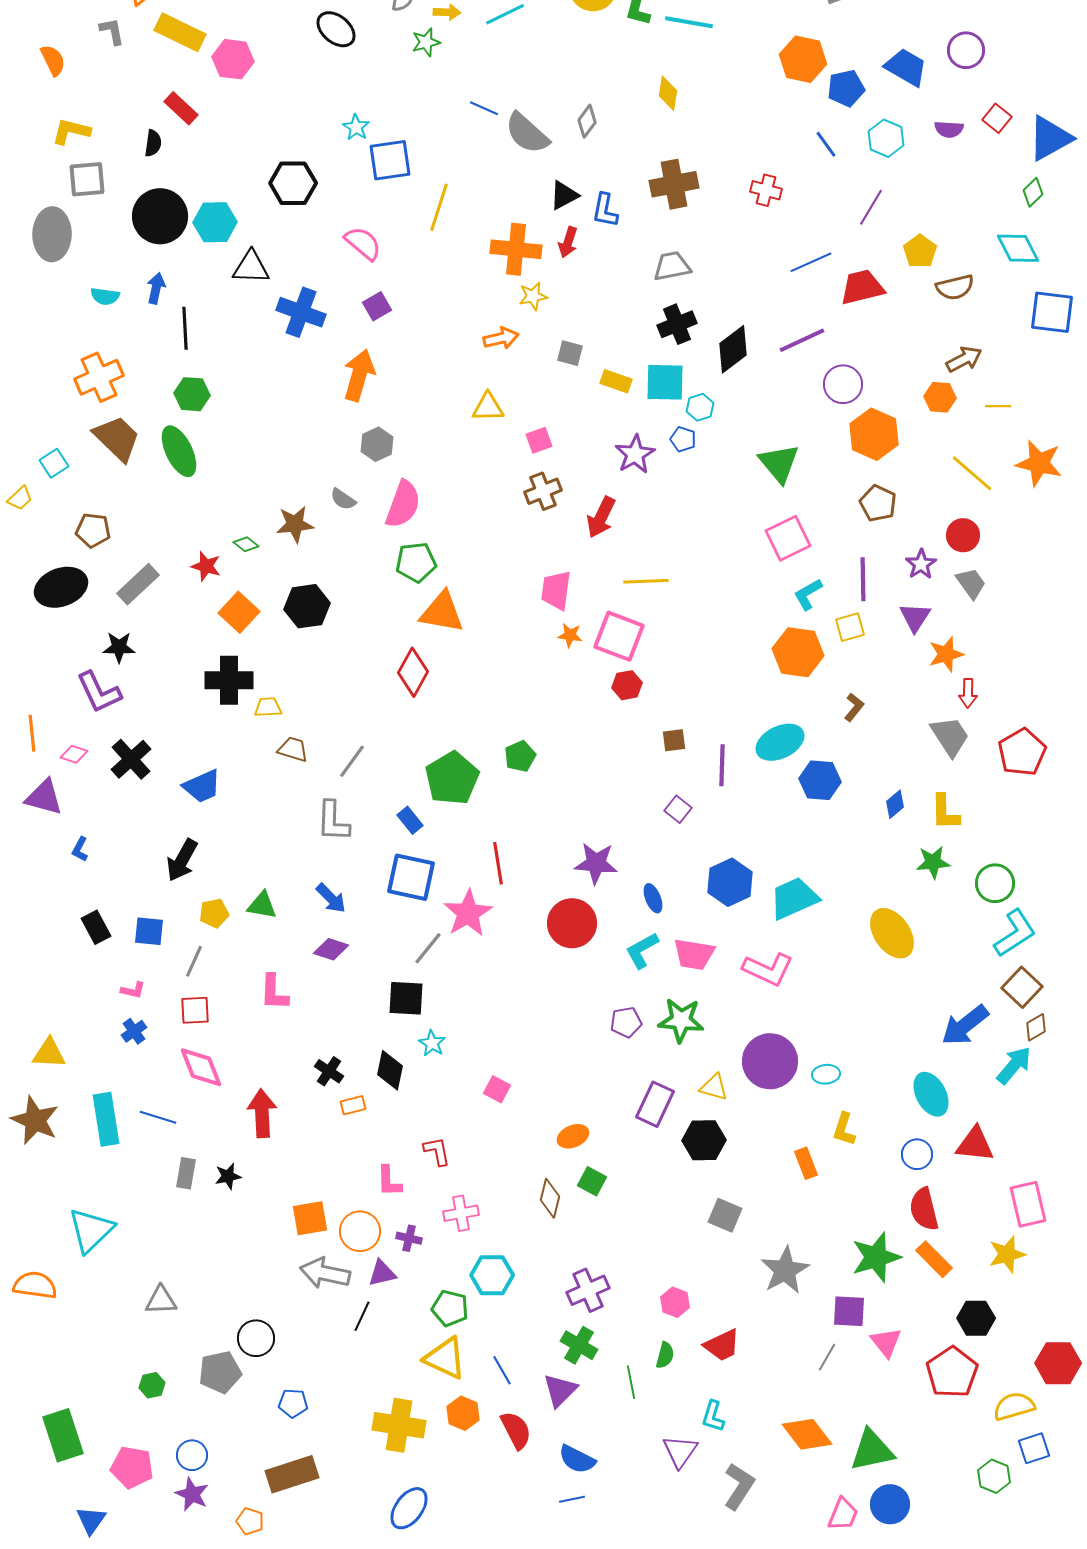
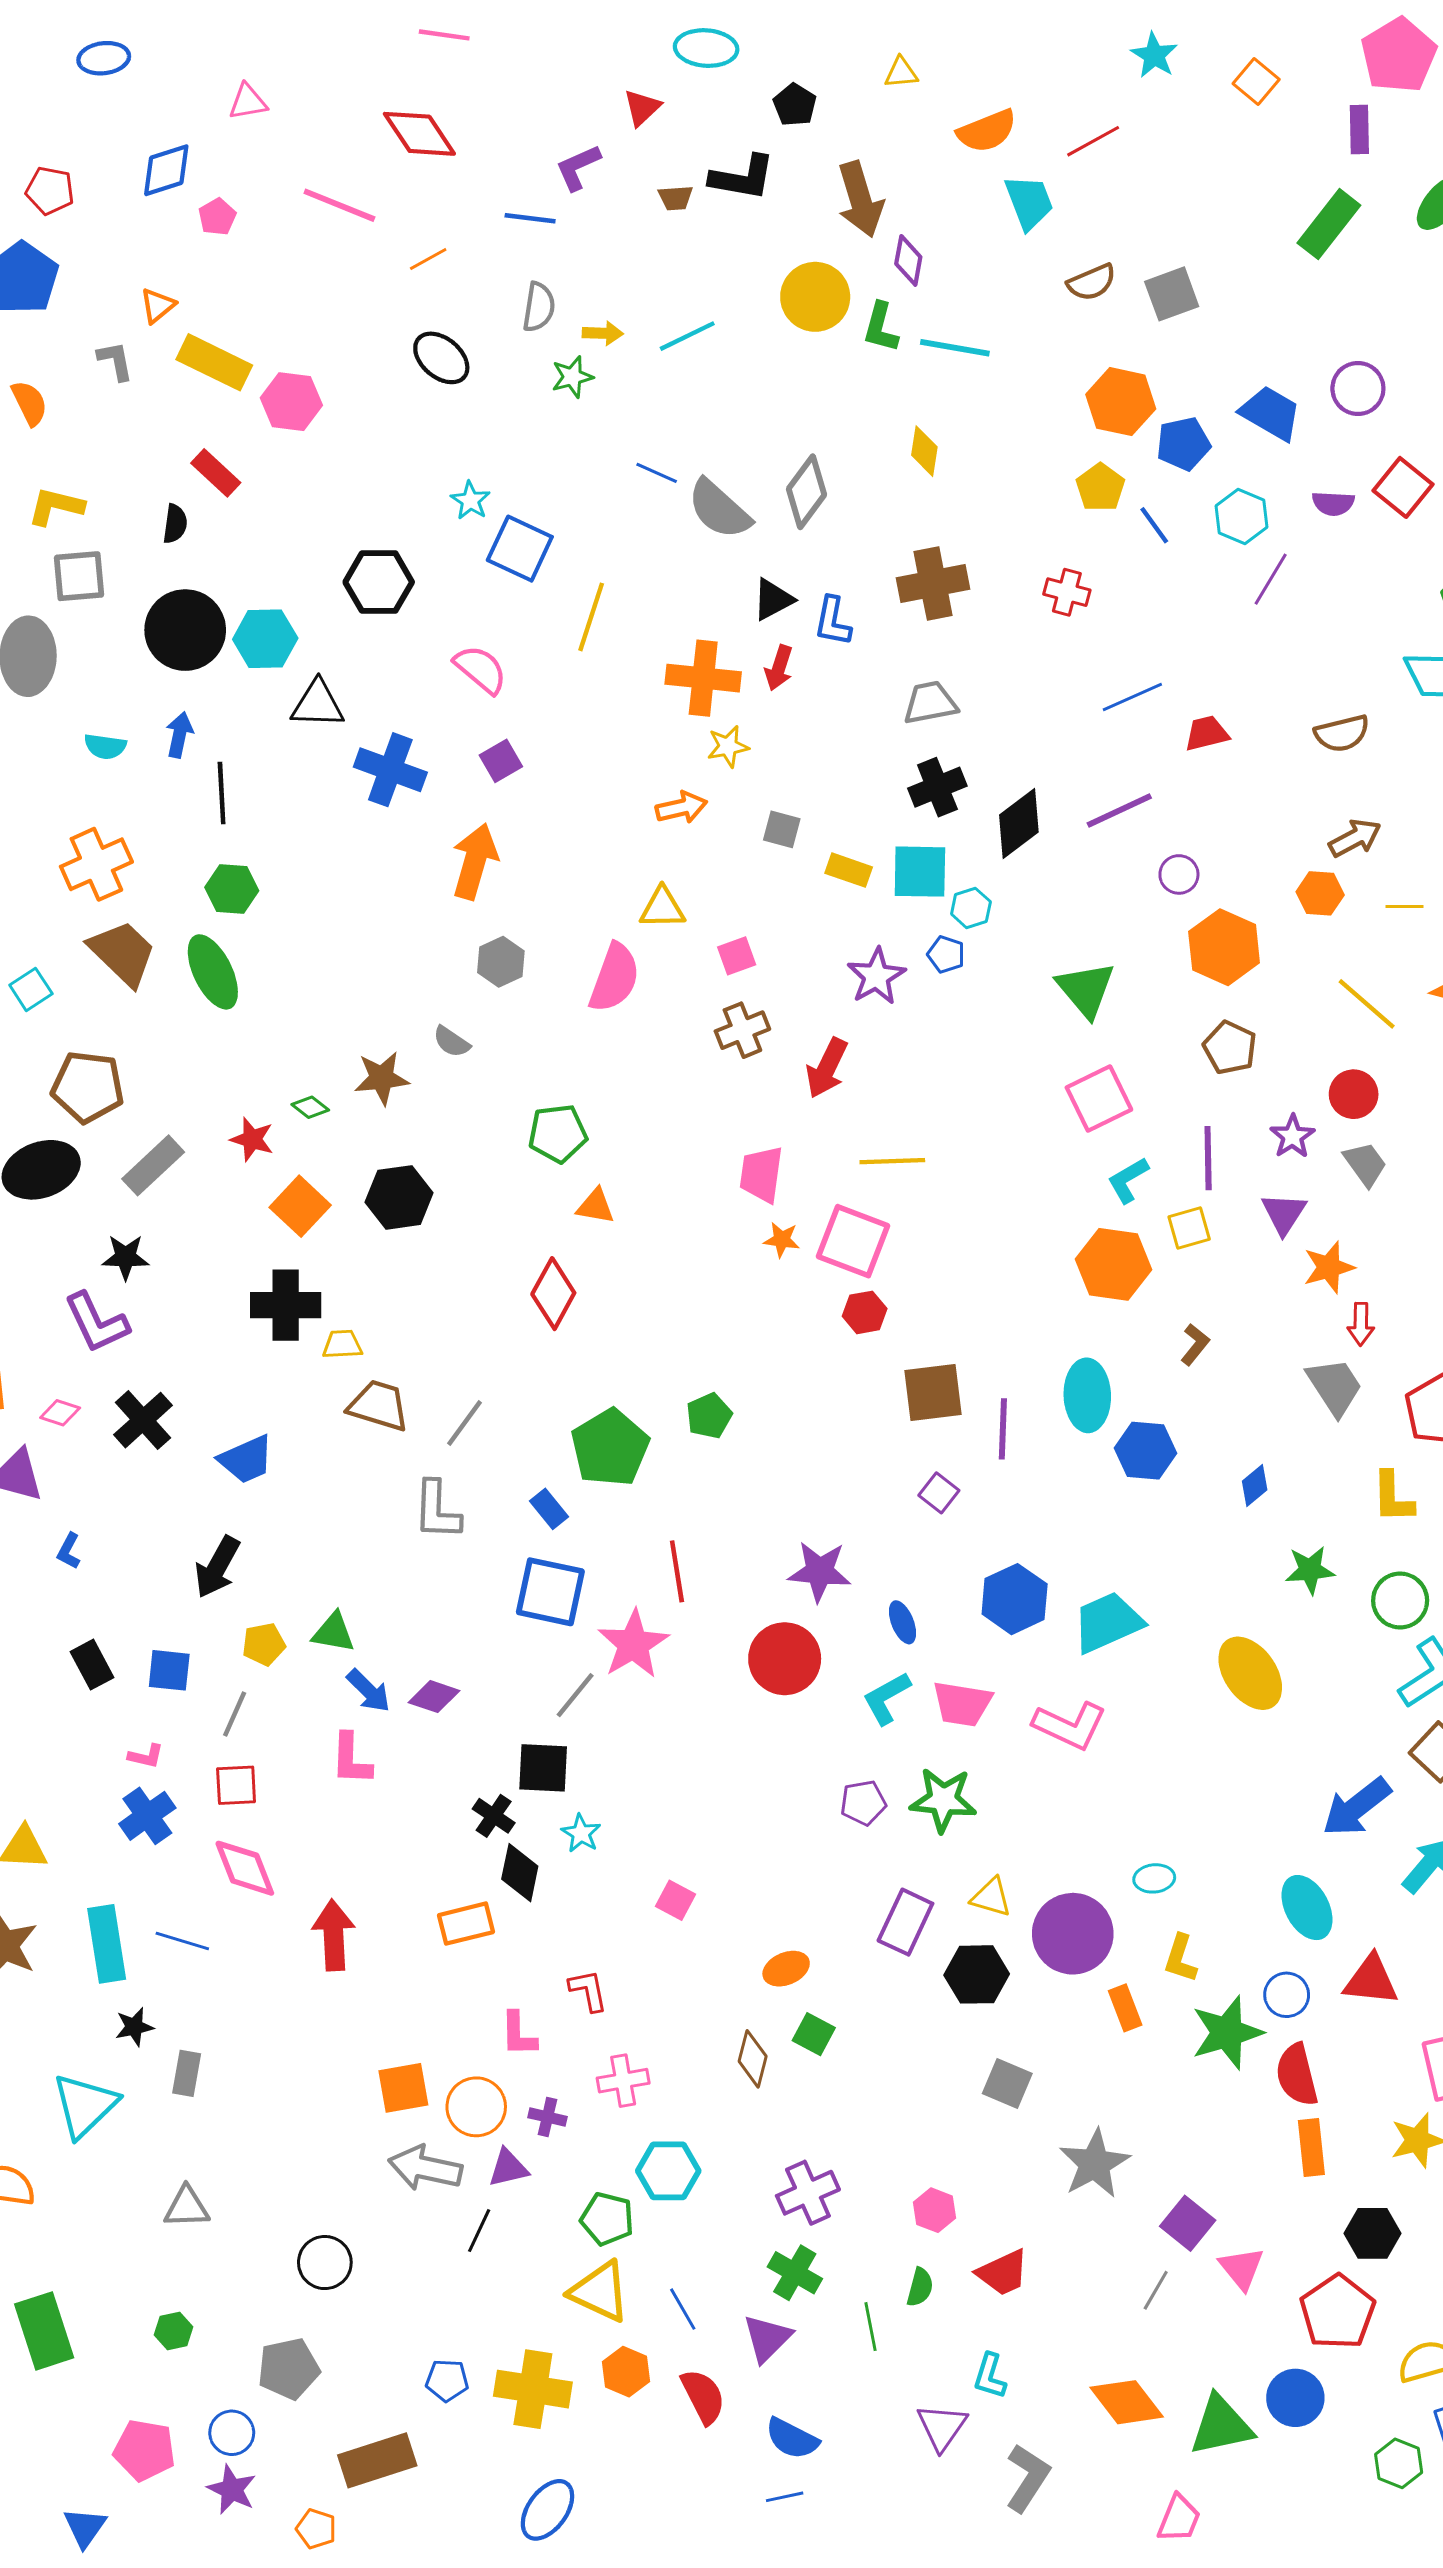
red square: (997, 118) -> (1403, 487), size x1.4
gray diamond: (587, 121) -> (806, 492), size x1.5
blue square: (390, 160) -> (520, 549), turned 33
purple line: (871, 207) -> (1271, 579), moved
yellow pentagon: (920, 251) -> (1100, 487), moved
red trapezoid: (862, 287) -> (1207, 733), size x0.7
purple circle: (843, 384) -> (1179, 874), size x0.7
pink semicircle: (403, 504) -> (614, 978), moved
brown pentagon: (93, 530) -> (88, 1087), size x1.4
orange triangle: (442, 612) -> (595, 1206), size x0.6
brown square: (674, 740) -> (933, 1392), size x1.8
cyan ellipse: (780, 742) -> (1087, 1395), turned -66
brown trapezoid: (293, 749) -> (379, 1406), size x1.4
yellow L-shape: (945, 812) -> (1393, 1497), moved
blue arrow: (331, 898) -> (369, 1691), moved
blue cross: (134, 1031) -> (147, 1816), size x1.5
purple circle: (770, 1061) -> (1073, 1934), moved
black cross: (329, 1071) -> (494, 1816), moved
orange rectangle: (353, 1105) -> (466, 1924), size x1.5
gray rectangle: (186, 1173) -> (187, 2073), moved
black star: (228, 1176) -> (134, 2027), moved
green star: (876, 1257) -> (1227, 2033), moved
orange rectangle: (934, 1259) -> (1311, 2148), turned 39
purple square: (849, 1311) -> (1188, 2223), turned 36
gray pentagon: (220, 1372) -> (288, 2369), moved
blue pentagon: (293, 1403) -> (447, 2380), moved
green rectangle: (63, 1435) -> (44, 2331), moved
blue circle: (890, 1504) -> (1295, 2398), moved

